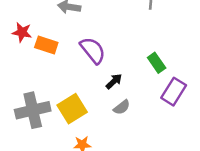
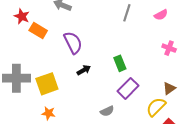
gray semicircle: (122, 107) -> (107, 111), moved

